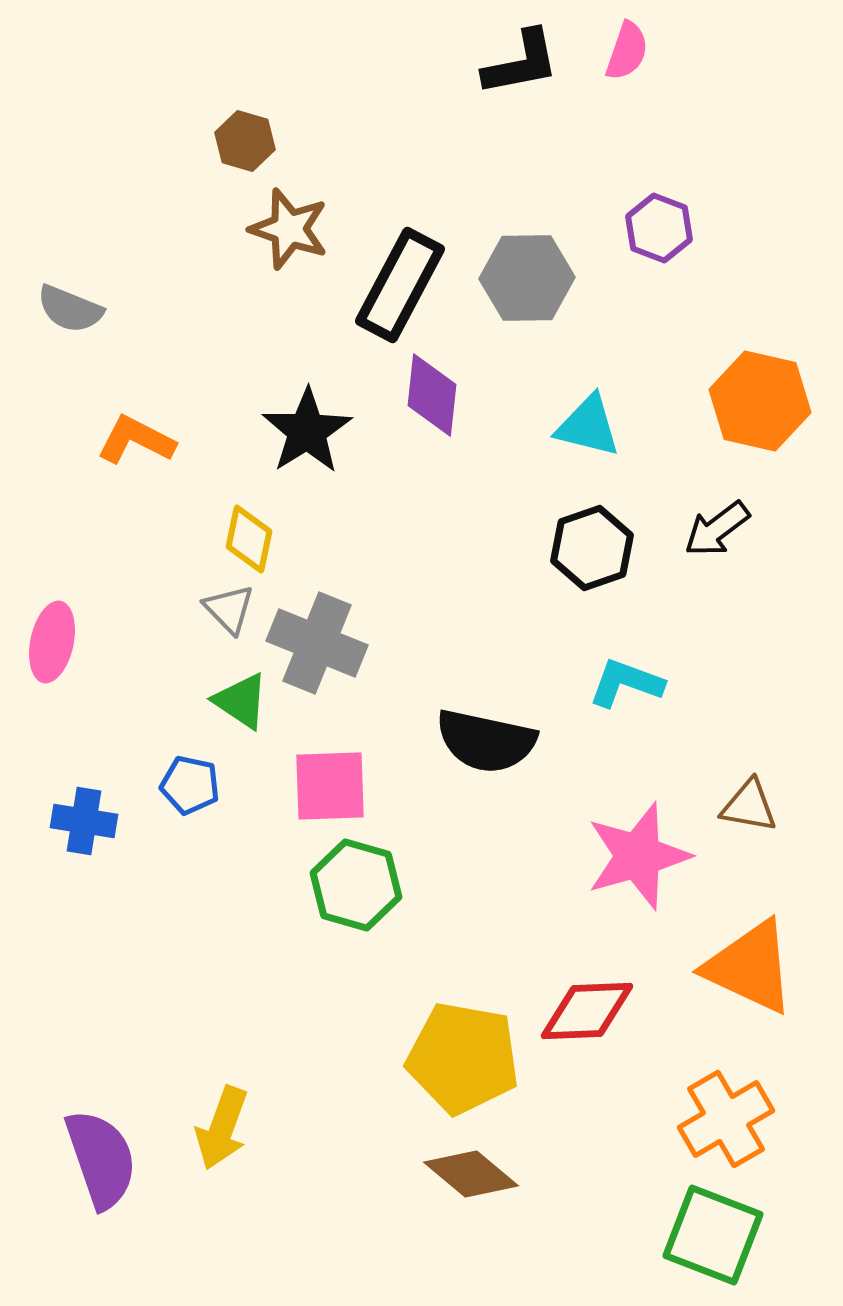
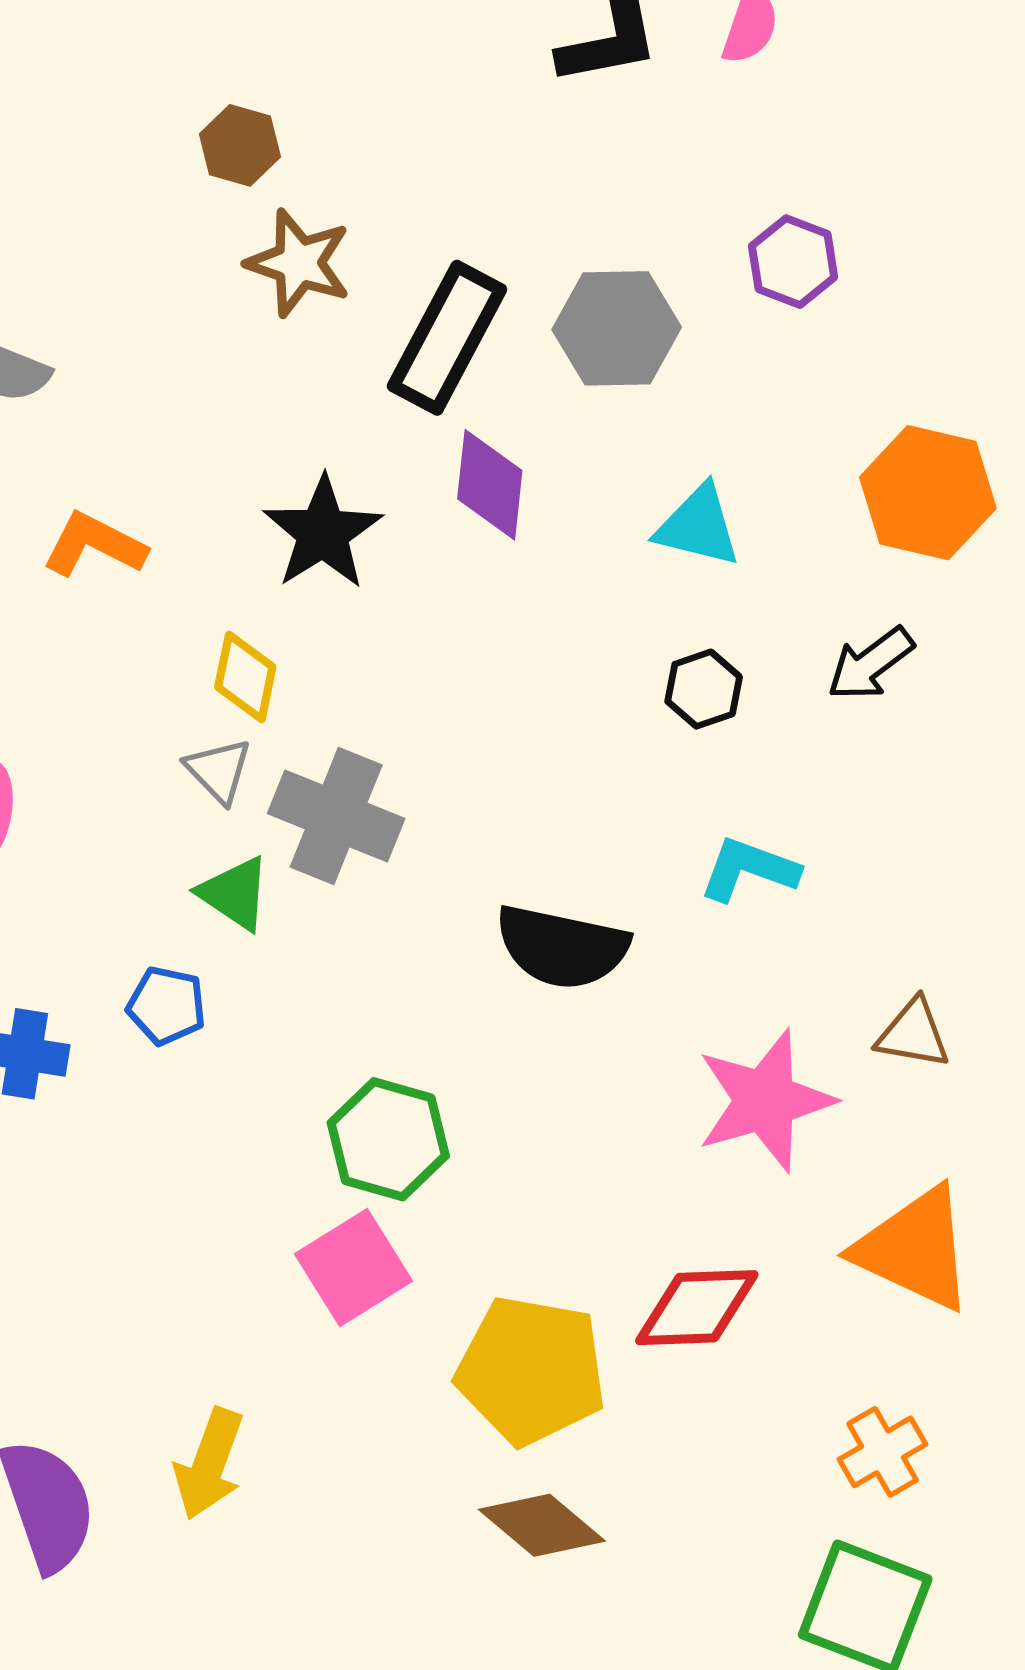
black hexagon: (592, 548) -> (704, 689), size x0.7
pink square: (330, 786) -> (354, 1268), moved, turned -30
orange cross: (726, 1119) -> (883, 1452), size x0.7

